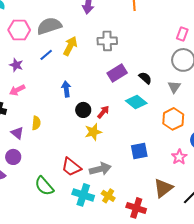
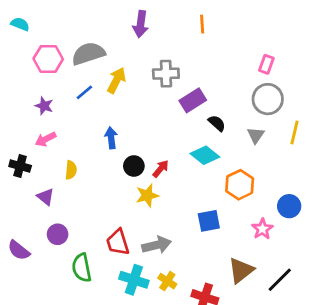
purple rectangle: (117, 73) -> (193, 100), moved
orange hexagon: (173, 119) -> (240, 185), moved
yellow semicircle: (36, 123) -> (71, 170), moved
purple circle: (13, 157) -> (58, 234), moved
red trapezoid: (71, 167) -> (118, 242), turned 35
green semicircle: (44, 186) -> (82, 268), turned 30

